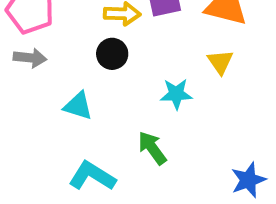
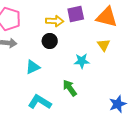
cyan triangle: (78, 106) -> (33, 67), turned -42

